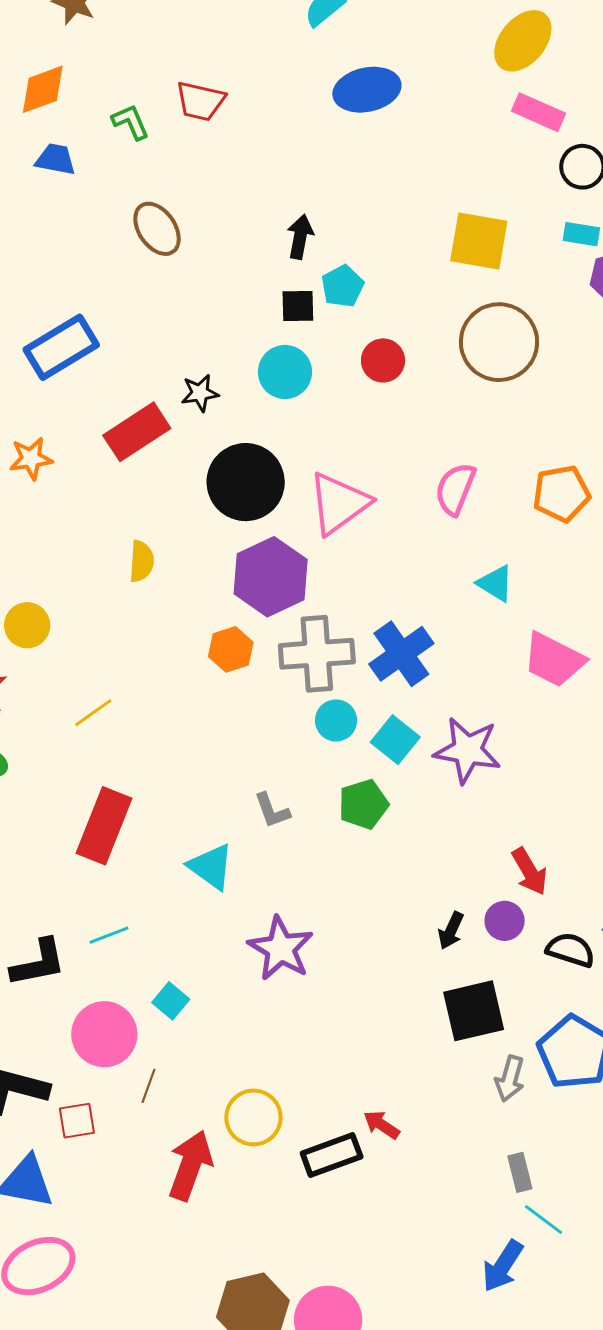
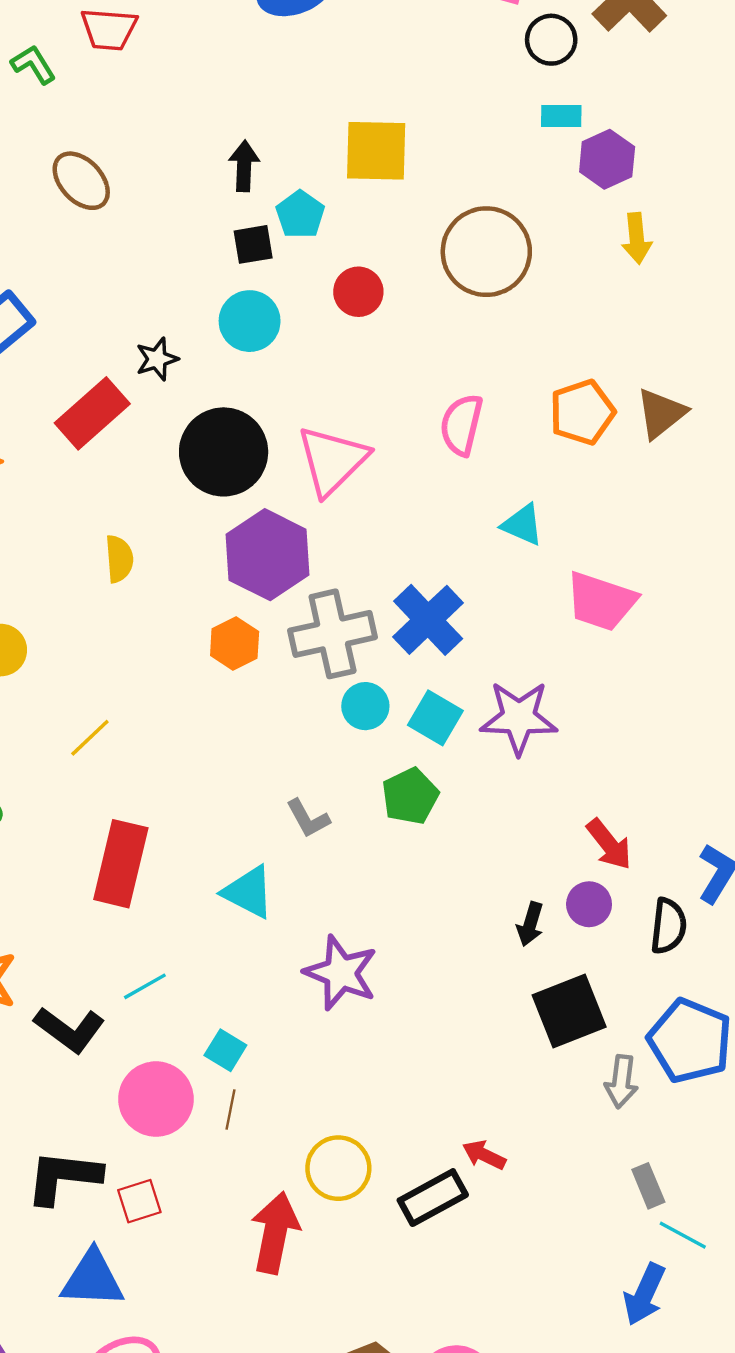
yellow square: (479, 241) -> (376, 151), moved
black semicircle: (571, 950) -> (668, 926), turned 87
black L-shape: (38, 963) -> (70, 1030), turned 56
brown line: (148, 1086) -> (230, 1110), moved

